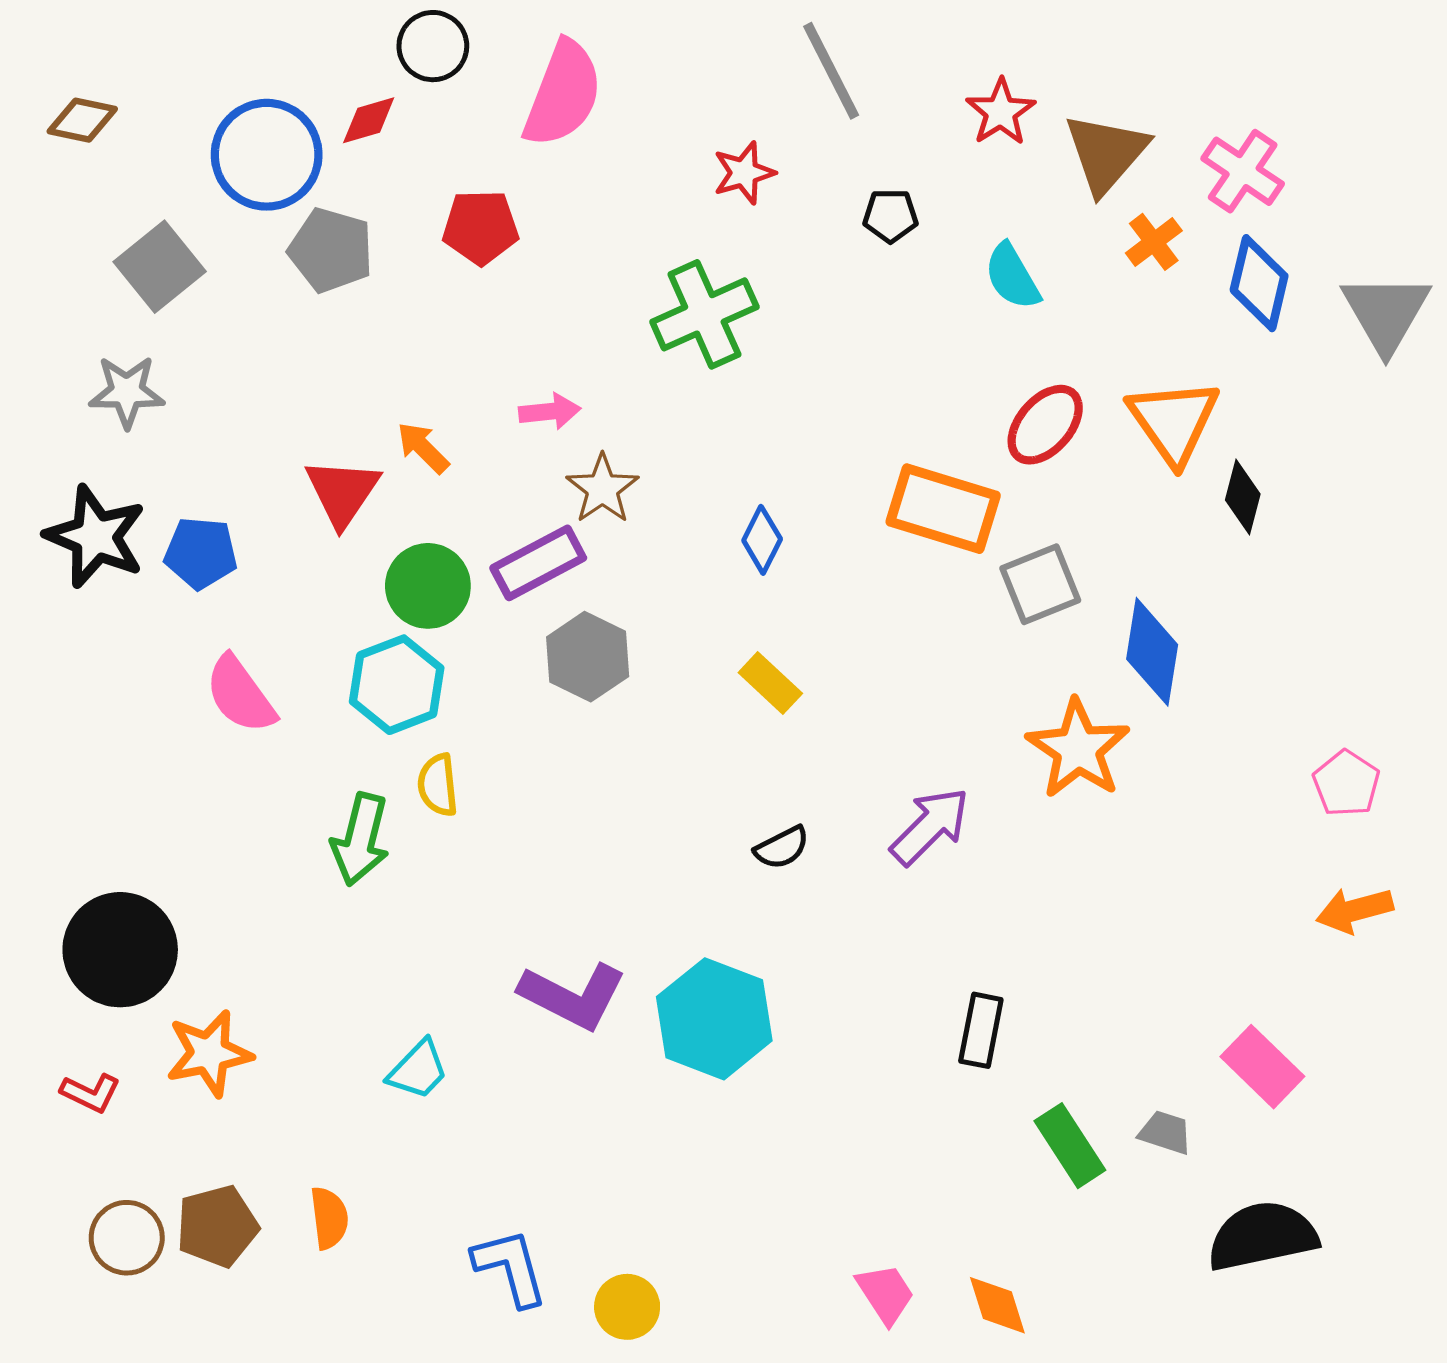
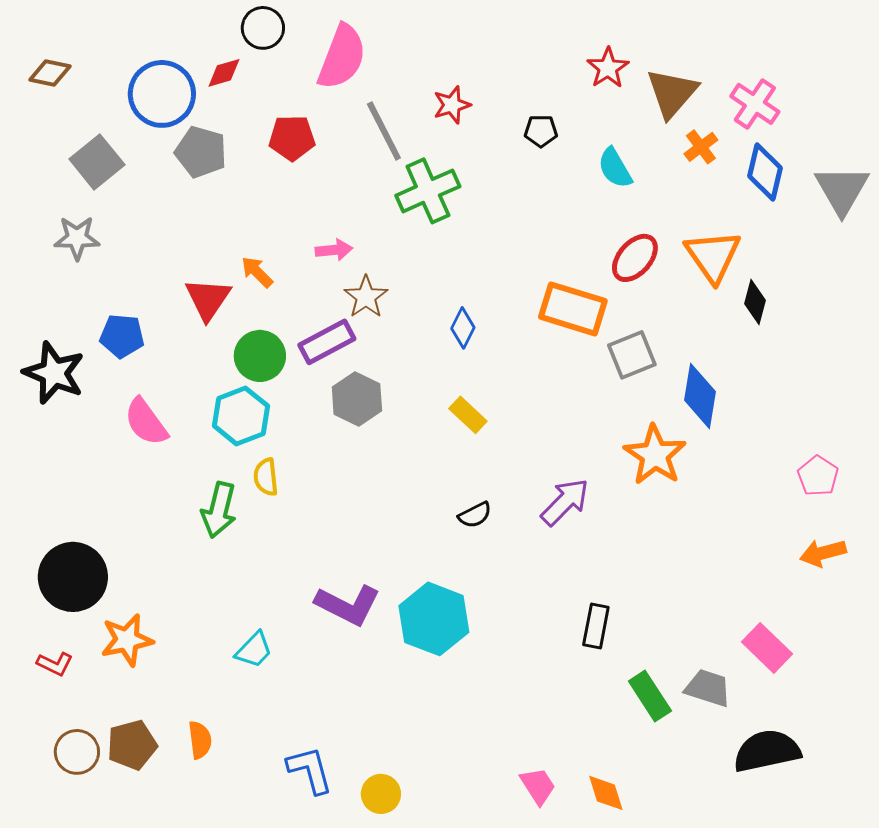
gray line: (831, 71) -> (384, 131), moved
black star: (95, 537) -> (54, 373), moved
gray trapezoid: (1165, 1132) -> (708, 688), size x1.4

